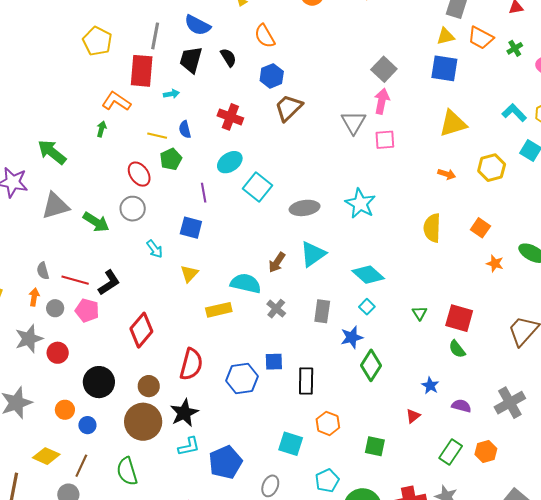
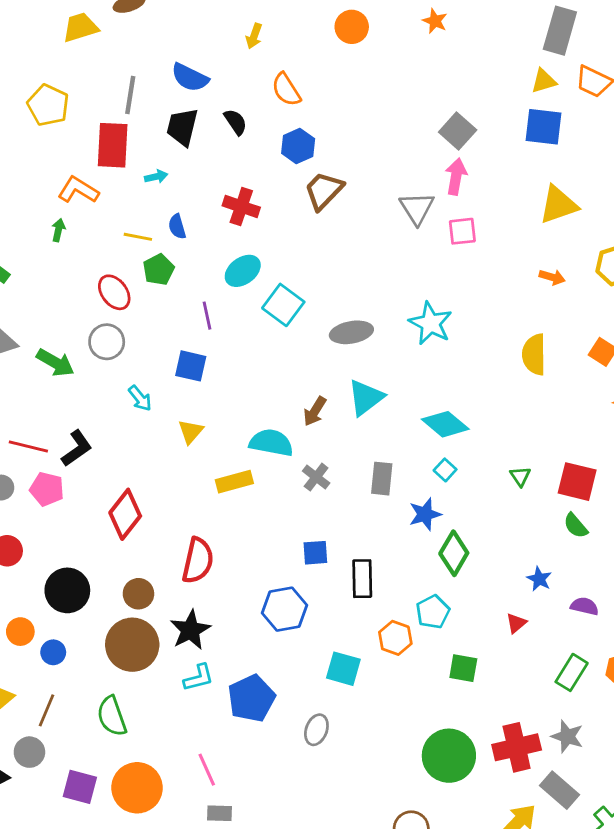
blue hexagon: (242, 378) -> (284, 609), moved
cyan pentagon: (327, 481) -> (433, 612), moved

